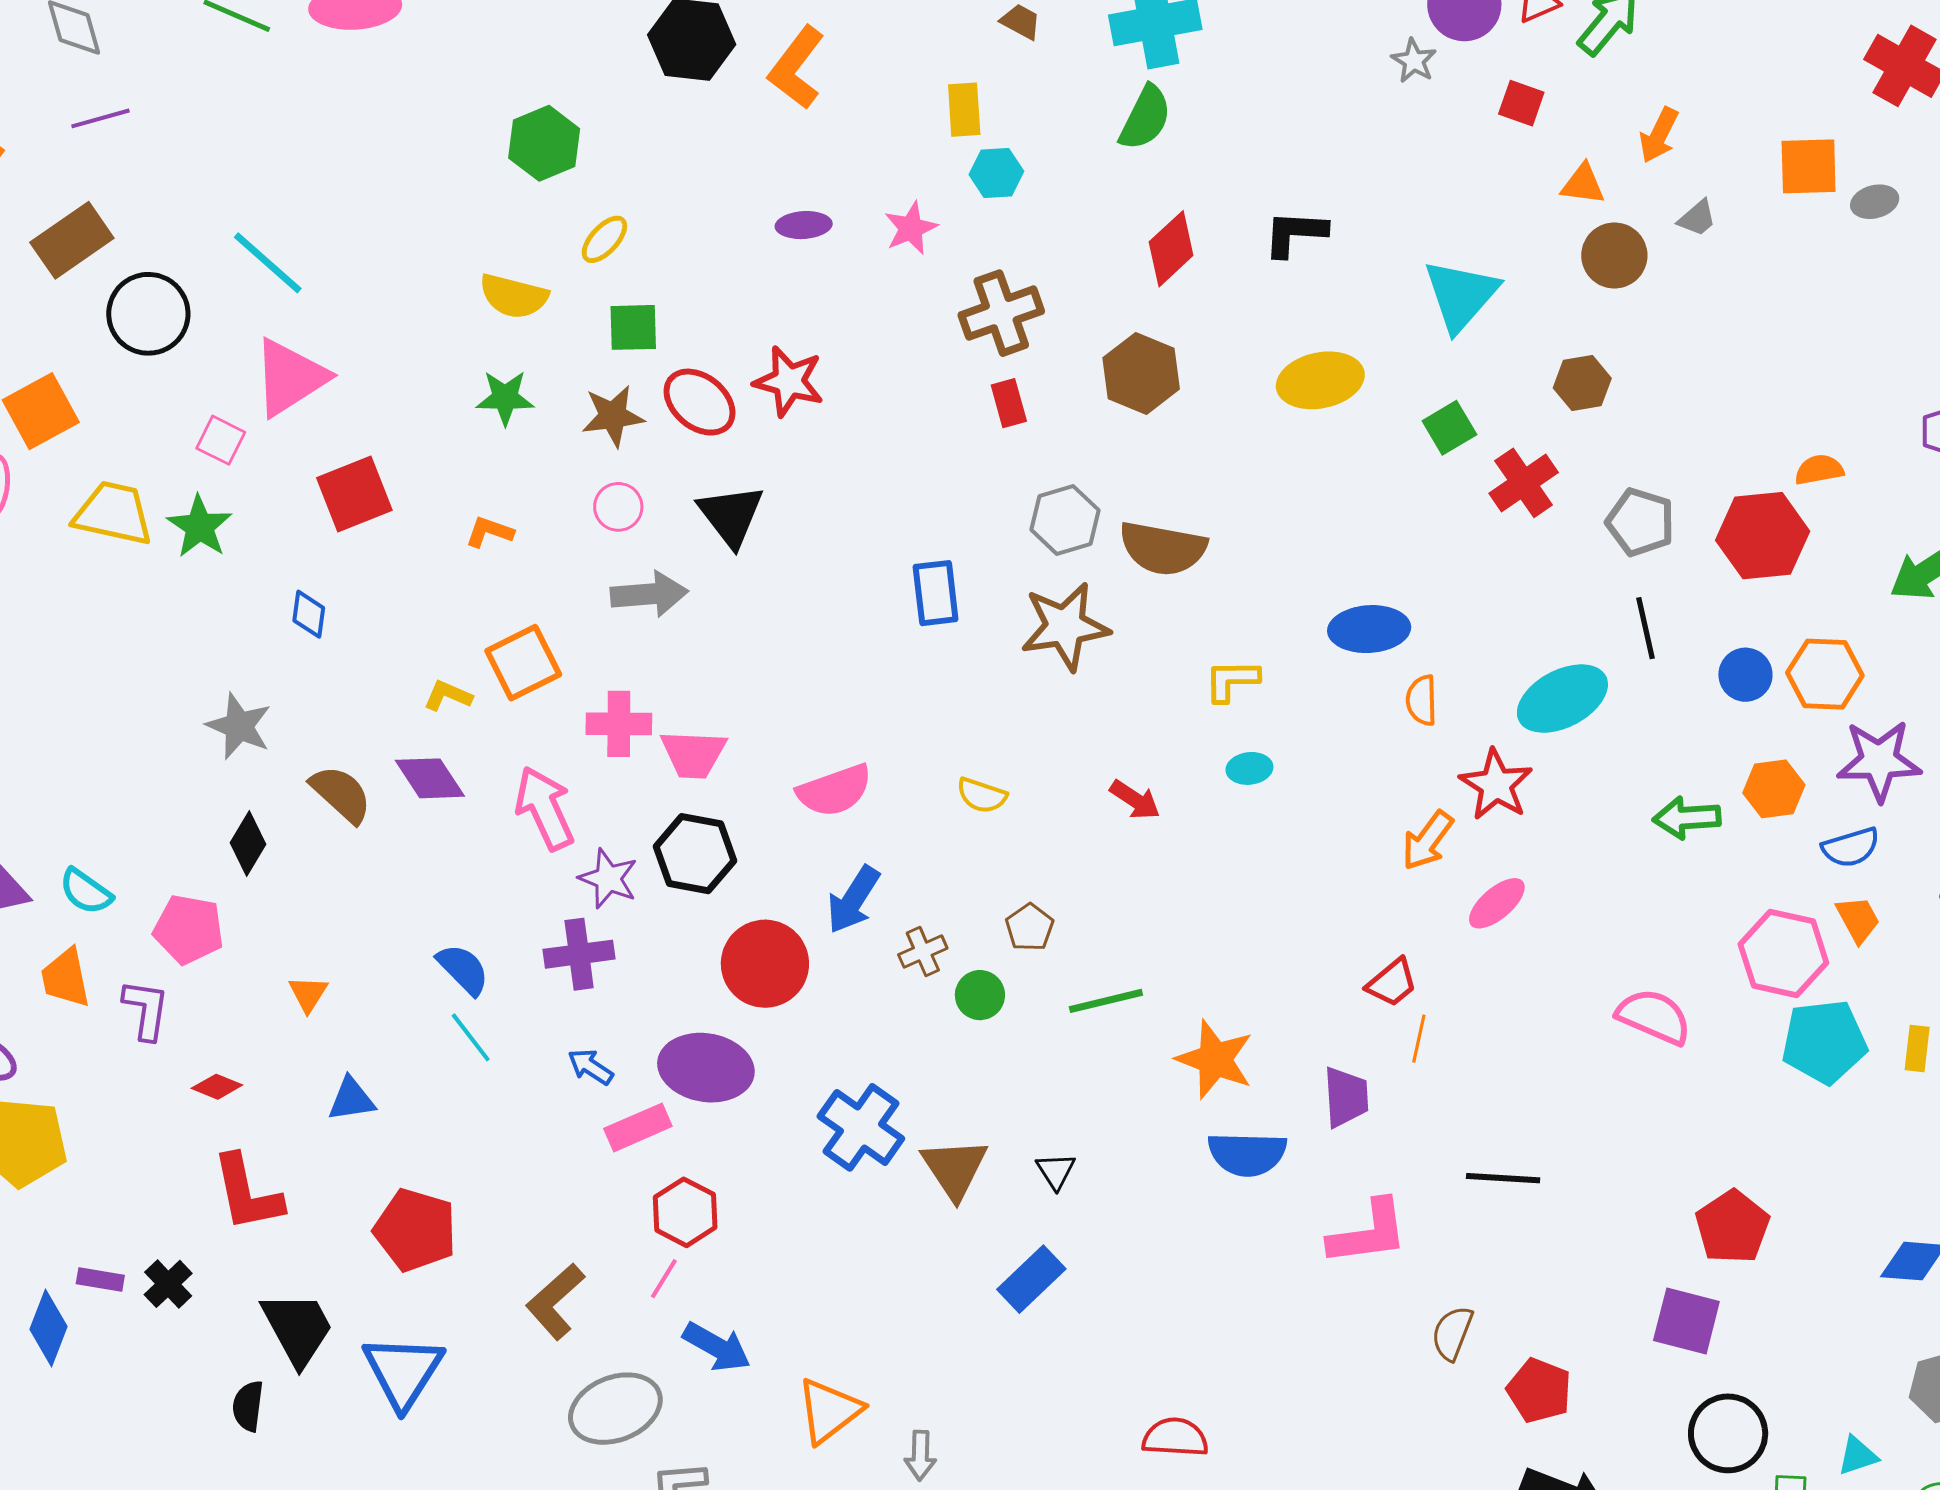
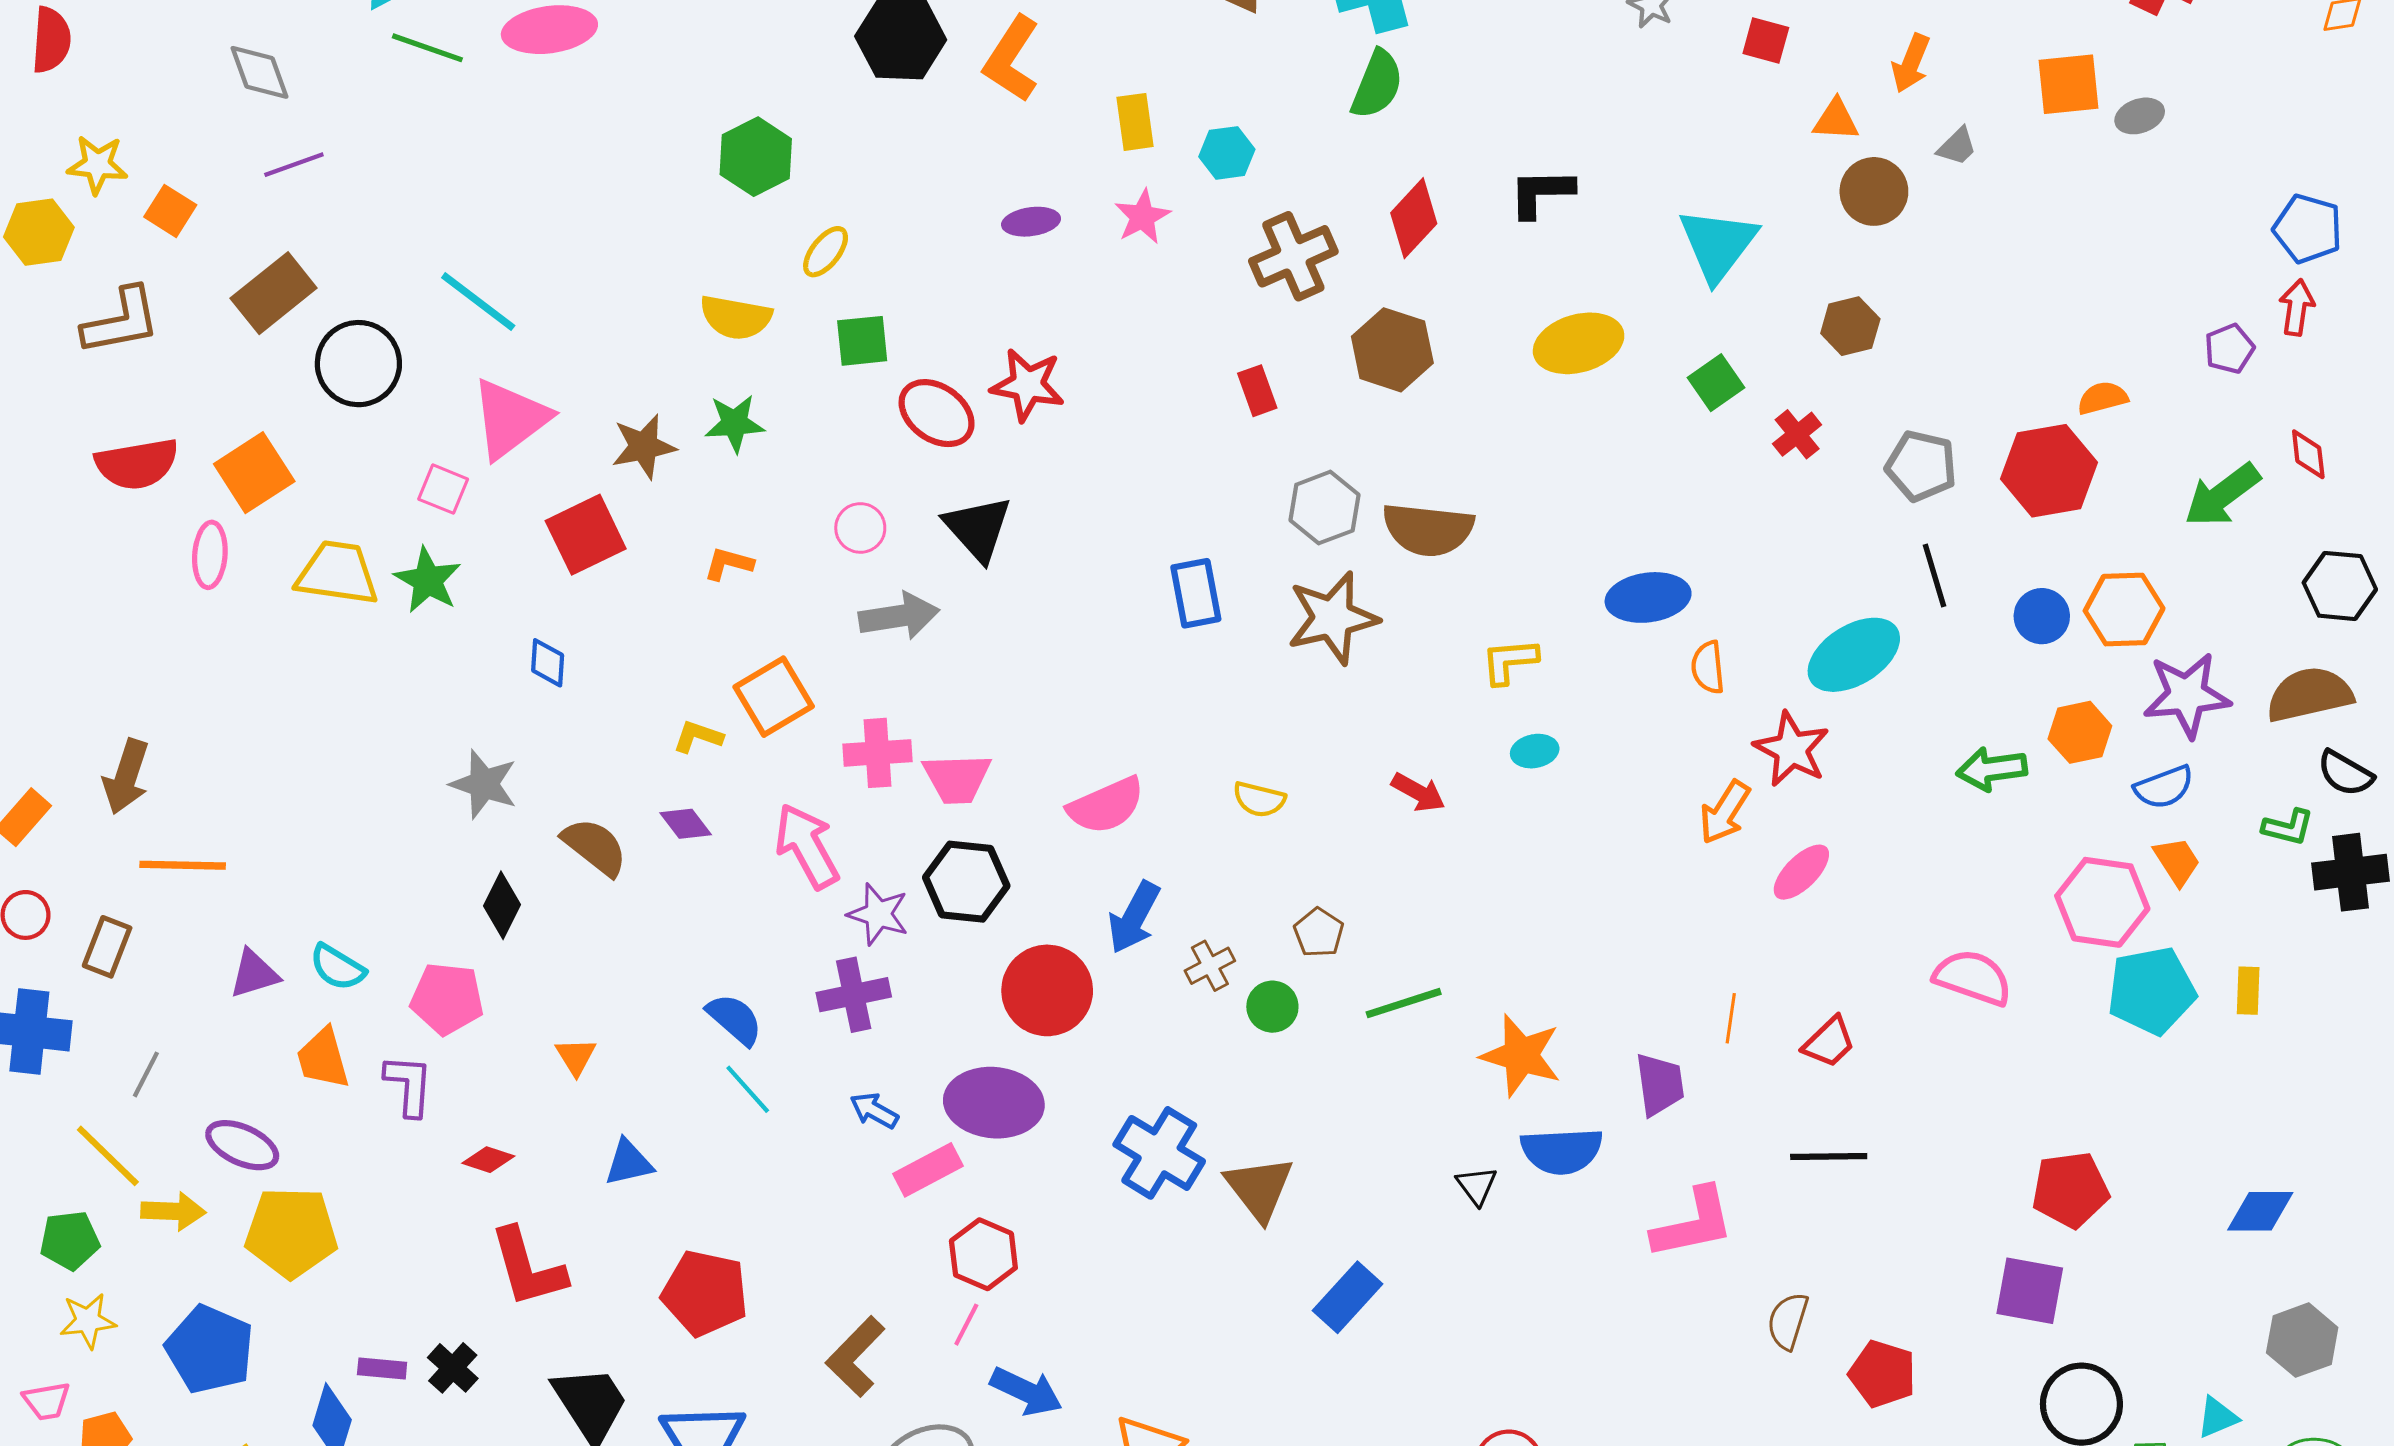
yellow rectangle: (964, 110) -> (1135, 122), moved
brown cross: (1001, 313) -> (1293, 256), moved
brown star: (613, 416) -> (644, 446), moved
red cross: (1524, 483) -> (1797, 434), size x0.7
purple diamond: (430, 778) -> (686, 824), size x0.7
red trapezoid: (1392, 983) -> (1829, 1042), moved
black triangle: (1056, 1171) -> (1477, 1186), moved
red pentagon: (1732, 1227) -> (2070, 1190), turned 30

